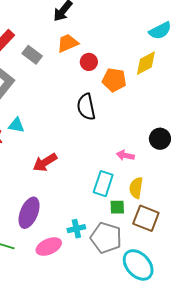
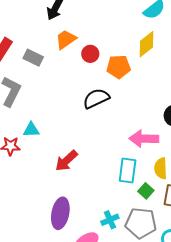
black semicircle: (86, 107) -> (96, 98), turned 88
pink arrow: (125, 155) -> (144, 139), size x1.6
green square: (117, 207) -> (146, 191), turned -35

